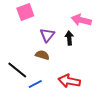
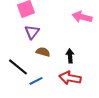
purple triangle: (47, 35) -> (32, 32), moved
black arrow: (69, 38) -> (70, 56), moved

